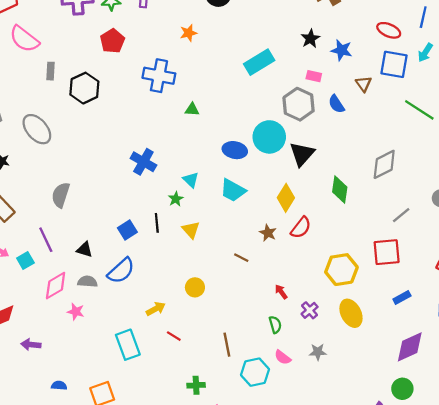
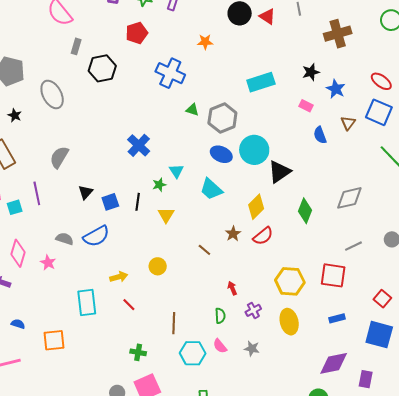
gray hexagon: (299, 104) -> (222, 118), moved
black triangle: (85, 250) -> (85, 192), moved, turned 42
pink diamond: (56, 286) -> (18, 253), moved, turned -56

